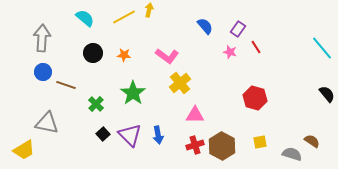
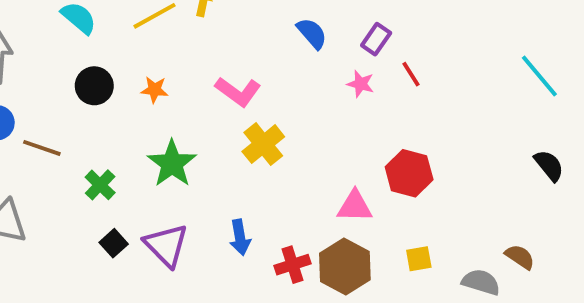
pink triangle: (195, 115) -> (355, 206), moved
blue arrow: (158, 135) -> (240, 237), moved

